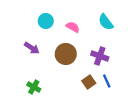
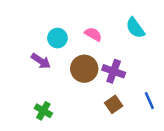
cyan circle: (46, 21) -> (57, 38), moved
purple cross: (100, 56) -> (114, 71), moved
blue line: (107, 81) -> (149, 101), moved

